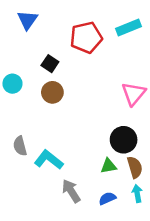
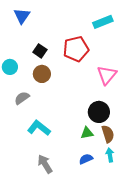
red pentagon: (86, 37) -> (76, 49), moved
gray semicircle: (20, 146) -> (22, 98), moved, turned 70
gray arrow: (71, 191) -> (45, 164), moved

